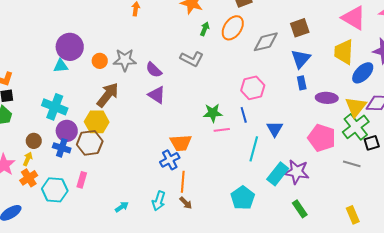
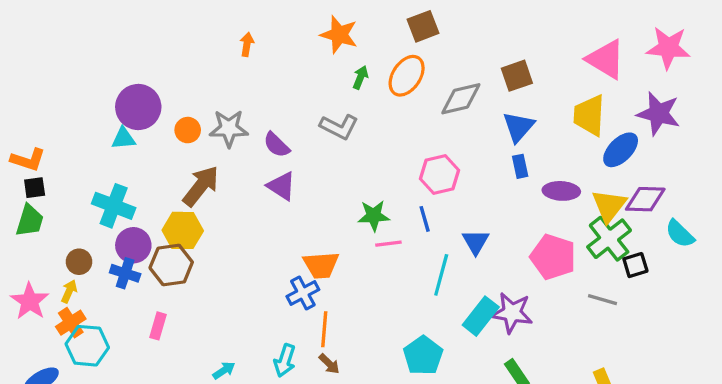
cyan hexagon: (55, 190) -> (87, 346), moved

